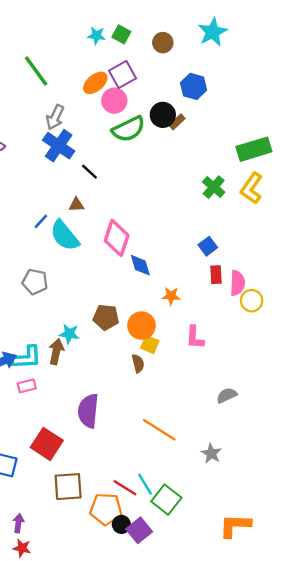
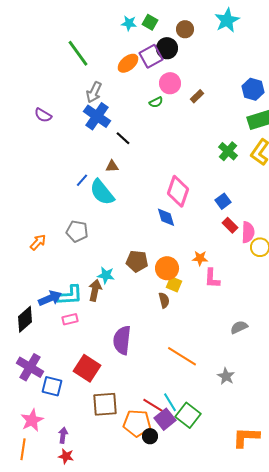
blue hexagon: (194, 86) -> (253, 89), moved
pink circle: (114, 101) -> (170, 83), moved
black circle: (163, 115) -> (167, 48), moved
green semicircle: (128, 129) -> (156, 102), size x0.5
pink diamond: (117, 238) -> (178, 191), moved
red rectangle: (216, 275) -> (230, 225), turned -42
orange star: (171, 296) -> (200, 258), moved
purple square: (139, 530) -> (165, 419), moved

